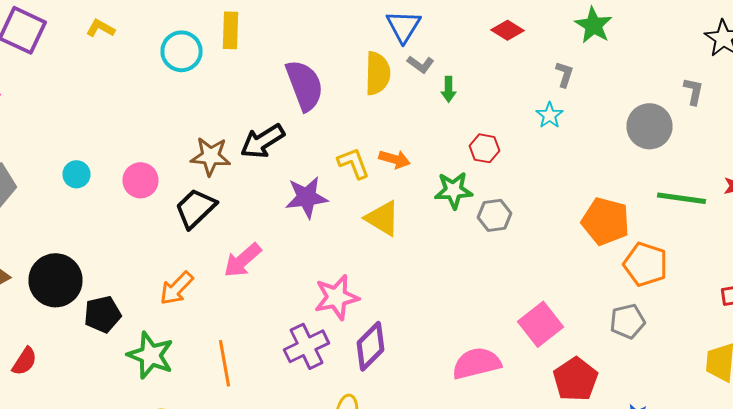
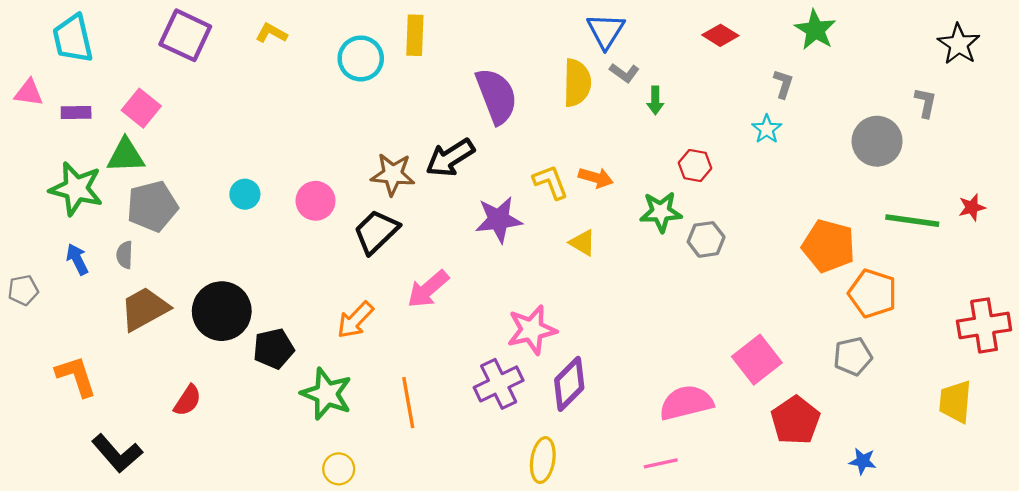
yellow triangle: (382, 218) -> (582, 243), size x0.7

